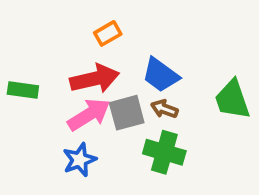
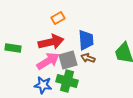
blue trapezoid: (161, 75) -> (86, 40), turned -130
green cross: (164, 152) -> (67, 81), moved
blue star: (79, 160) -> (43, 85), turned 30

